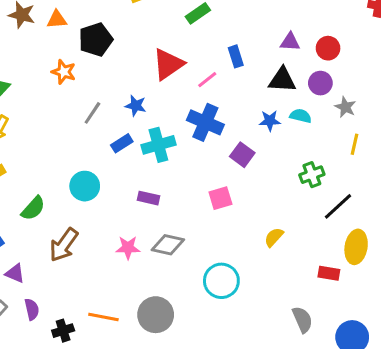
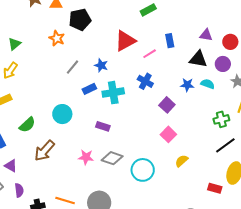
blue cross: (205, 122) -> (145, 81), size x0.7
green cross: (312, 175) -> (221, 119), moved
pink square: (220, 198) -> (168, 134), moved, turned -35
cyan circle: (221, 281) -> (143, 170), moved

